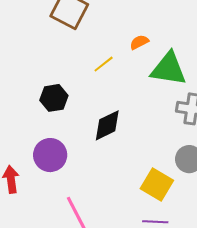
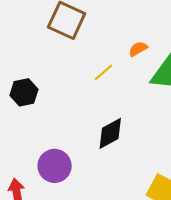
black hexagon: (54, 98) -> (24, 92), moved

